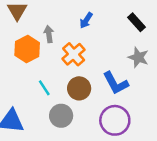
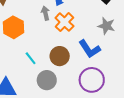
gray arrow: (49, 34) -> (45, 13), moved
orange cross: (74, 54) -> (64, 22), moved

